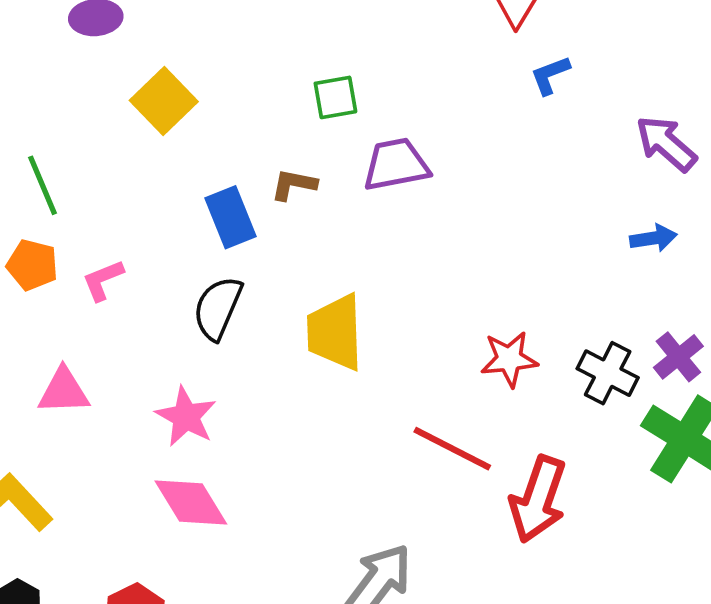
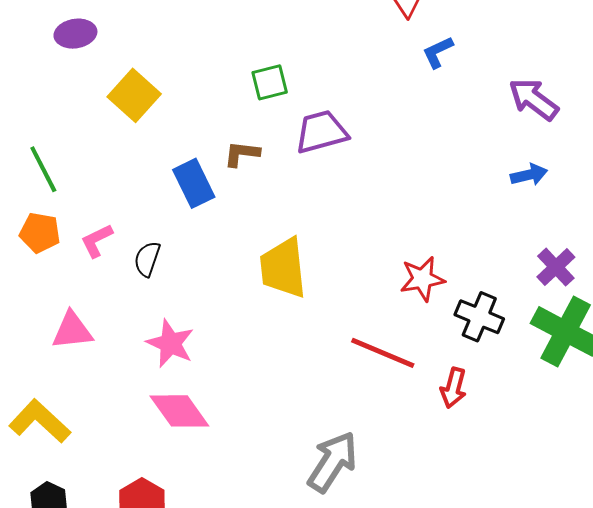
black semicircle: (218, 308) -> (147, 259), moved, size x0.7
black cross: (608, 373) -> (479, 317), moved
red arrow: (538, 499) -> (453, 388), size x0.6

